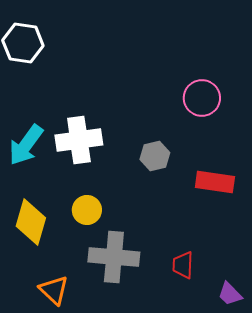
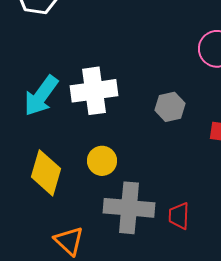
red trapezoid: (183, 265) -> (179, 216), moved

